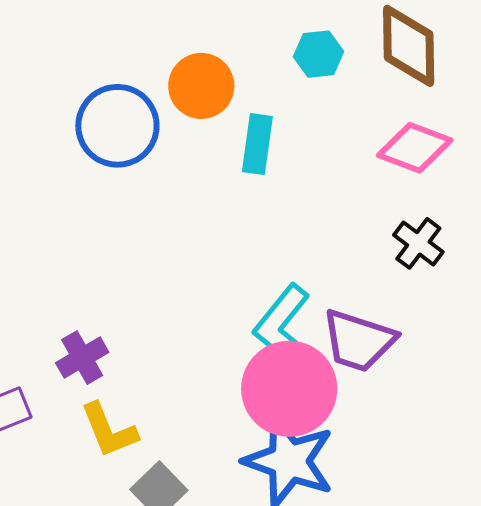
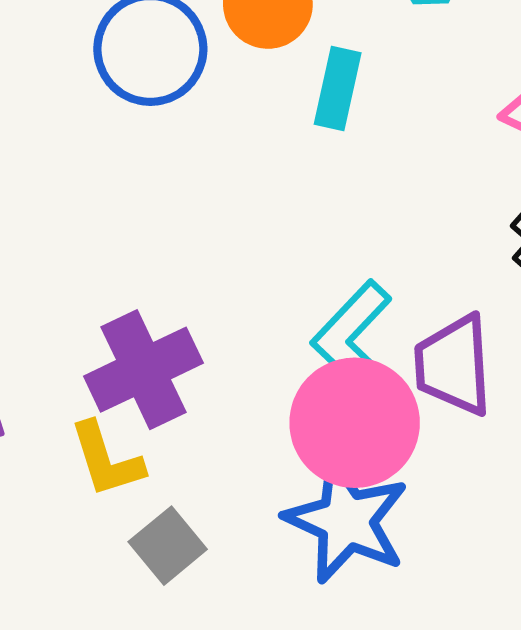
purple trapezoid: (359, 341) -> (454, 365), turned 64
purple cross: (82, 358) -> (143, 370), moved, size x1.6

